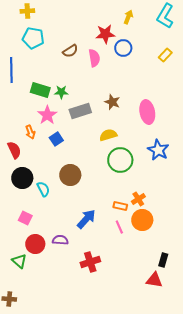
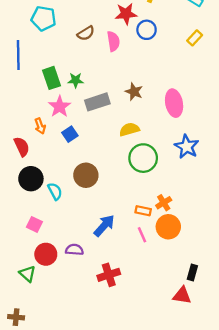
green rectangle: (40, 90) -> (52, 78), turned 54

